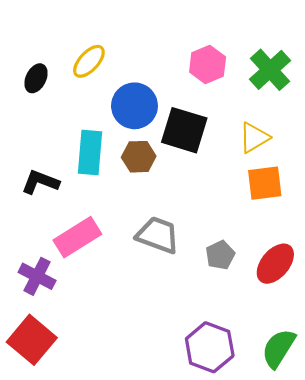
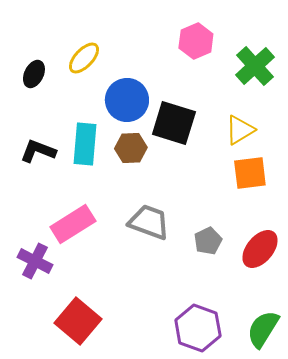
pink hexagon: (208, 65) -> (196, 41), moved
black L-shape: (40, 182) -> (38, 151), moved
red square: (32, 340) -> (78, 321), moved

